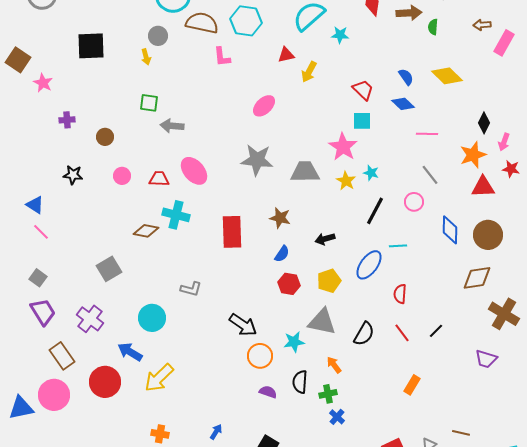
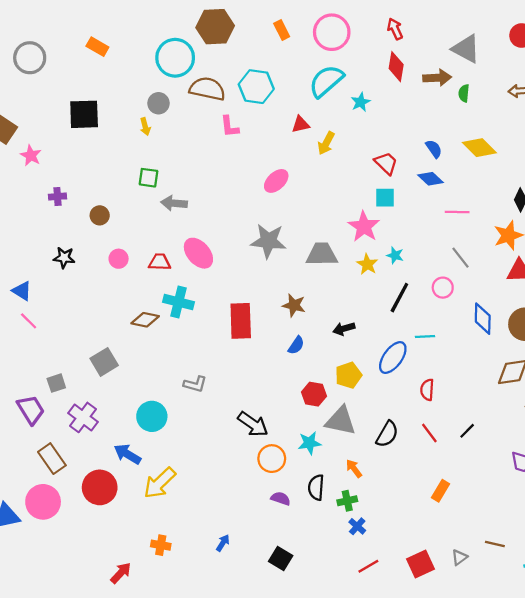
cyan star: (340, 35) -> (361, 102), turned -30
gray square: (38, 278) -> (56, 383), moved, turned 36
red hexagon: (289, 284) -> (314, 394), moved

